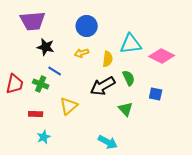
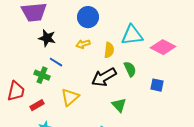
red trapezoid: (15, 84) -> (16, 91), moved
green triangle: (126, 109) -> (119, 105), moved
red rectangle: (36, 114) -> (37, 105), turned -32

